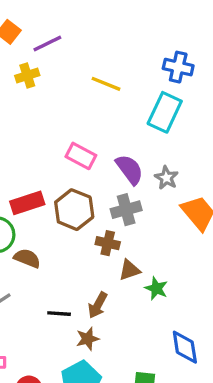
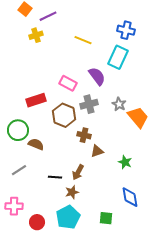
purple semicircle: (130, 169) -> (97, 76), moved
gray star: (166, 178) -> (119, 104), moved
red rectangle: (27, 203) -> (36, 100), moved
gray cross: (126, 210) -> (89, 104), moved
green star: (156, 288) -> (125, 162), moved

